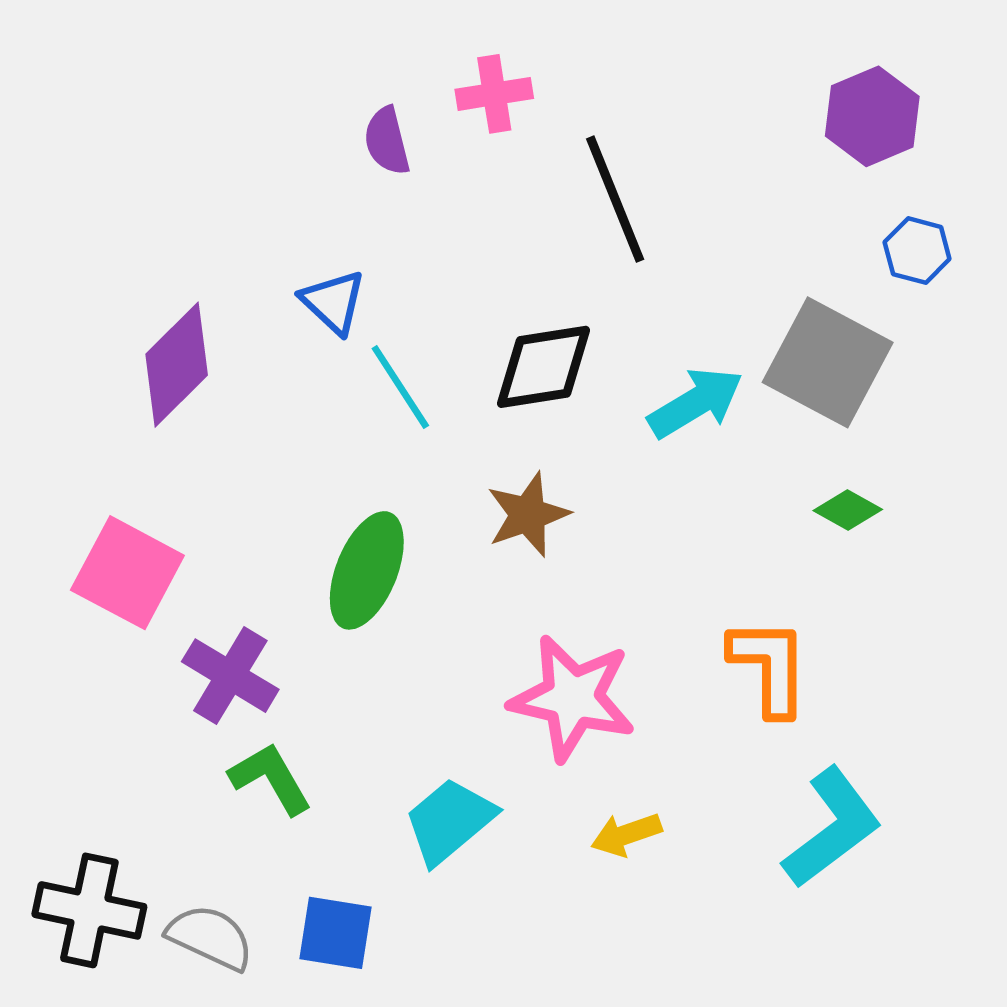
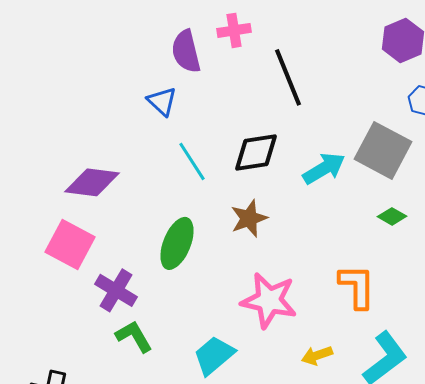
purple semicircle: (387, 141) -> (186, 51), size x1.4
blue triangle: (333, 302) -> (162, 101), moved
purple diamond: (177, 365) -> (92, 182), moved, turned 52
yellow arrow: (626, 834) -> (317, 355), moved

